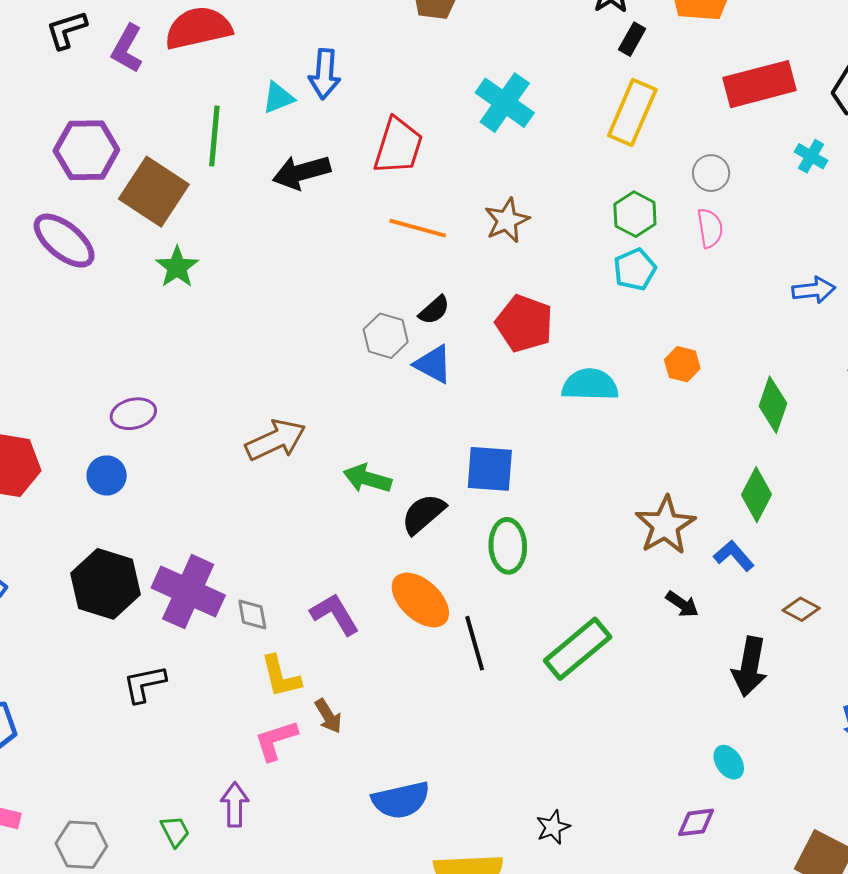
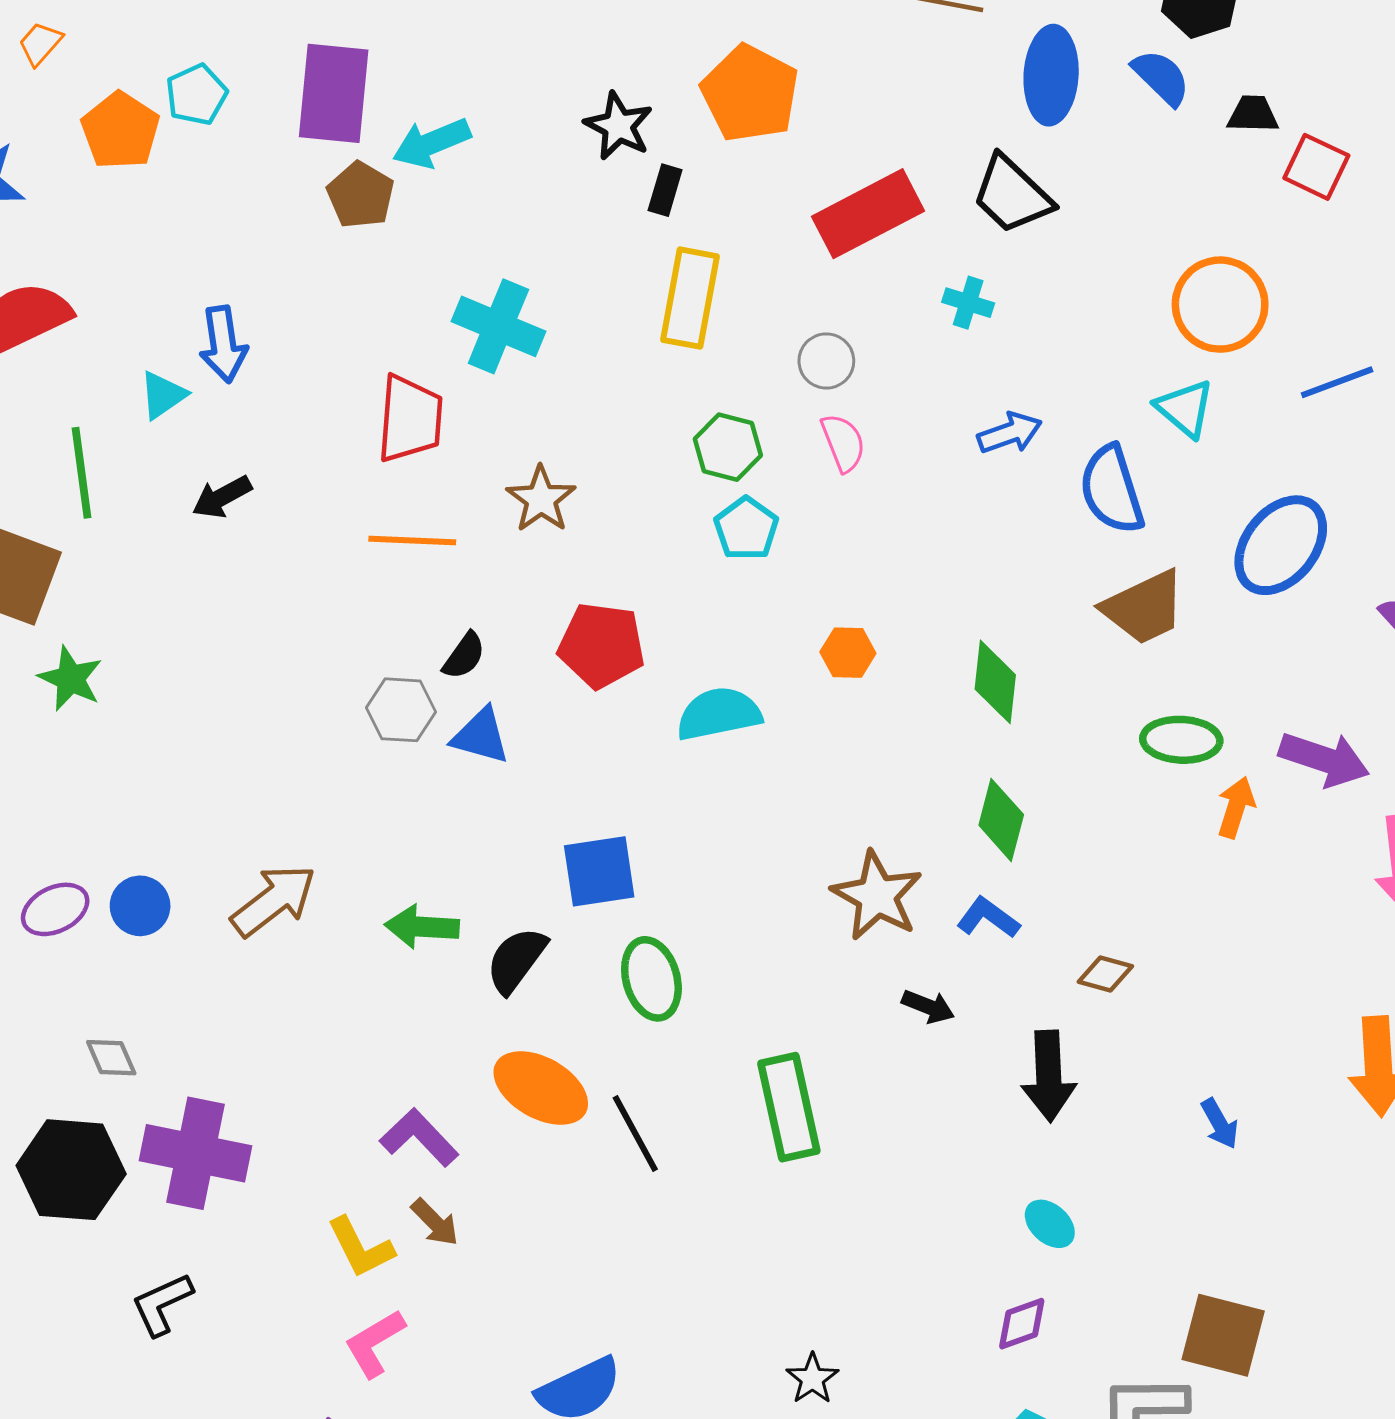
red trapezoid: (398, 146) -> (410, 419), moved
black arrow: (301, 172) -> (222, 497), size x0.7
blue arrow: (814, 290) -> (1010, 433), moved
blue circle: (107, 475) -> (140, 906), moved
gray diamond: (252, 615) -> (111, 1058), moved
green rectangle: (578, 649) -> (789, 1107), turned -50
brown arrow: (328, 716) -> (435, 1222), moved

